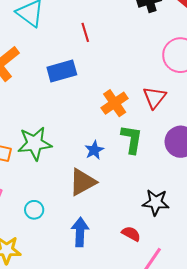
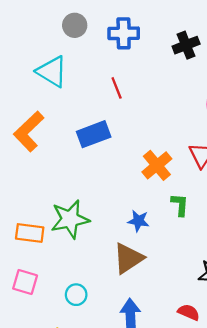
green L-shape: (132, 139) -> (180, 205), size x0.7
blue star: (94, 150) -> (138, 221), turned -30

